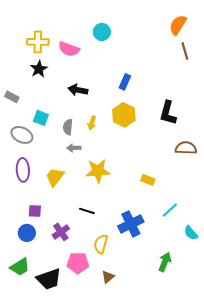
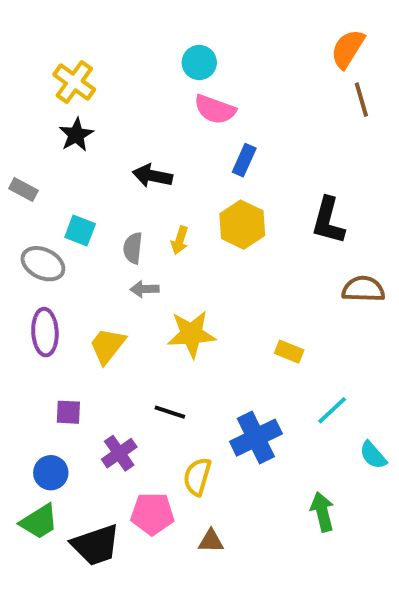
yellow cross: (38, 42) -> (74, 82), turned 35
pink semicircle: (69, 49) -> (215, 109), moved
blue circle: (27, 233) -> (51, 473), moved
green arrow: (165, 262) -> (322, 512), turned -36
brown triangle: (108, 277) -> (211, 541), turned 40

